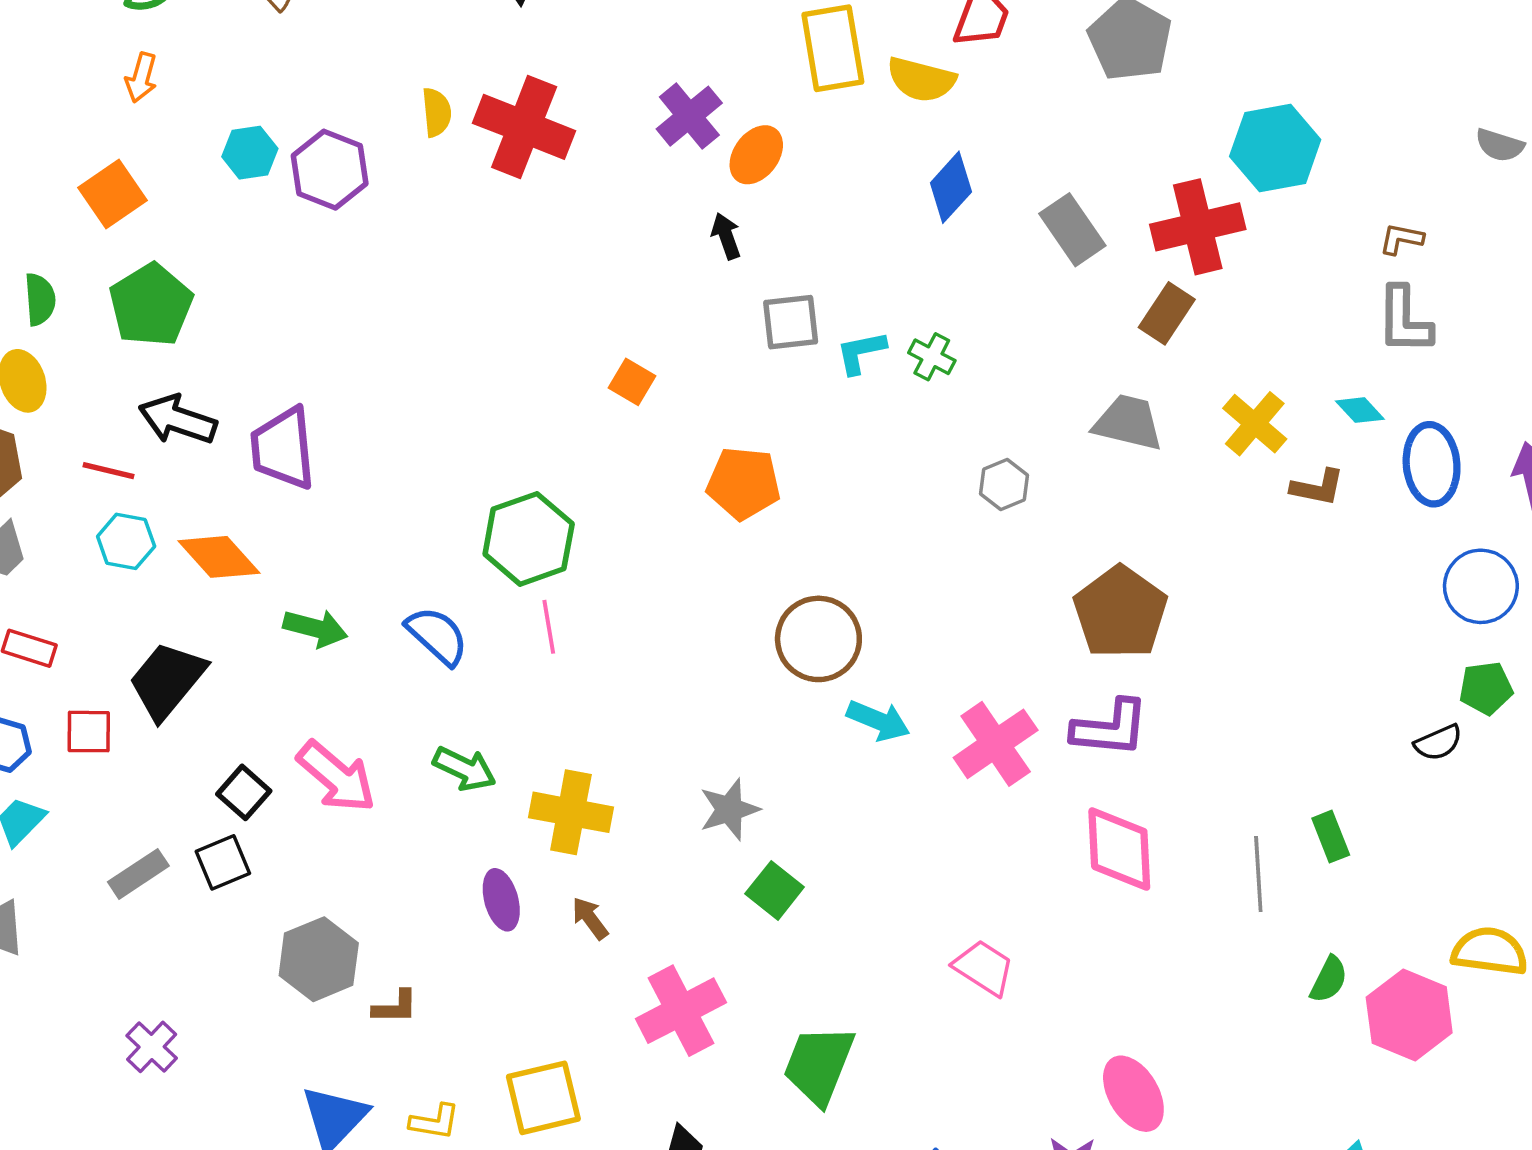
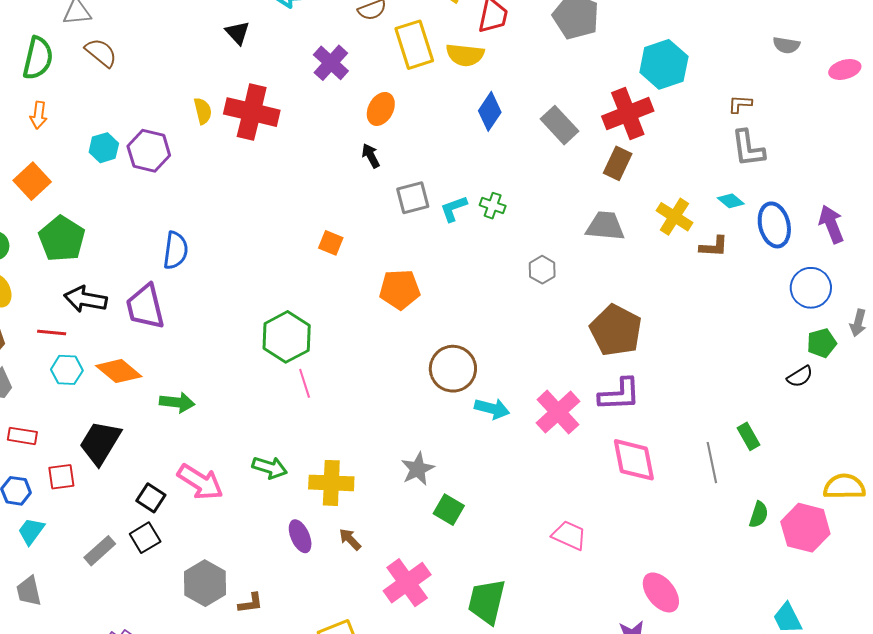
purple cross: (689, 116) -> (331, 63), moved
blue semicircle: (437, 636) -> (176, 250), moved, turned 63

